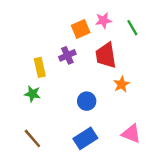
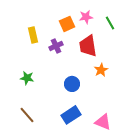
yellow rectangle: (40, 67) -> (33, 35), moved
pink triangle: (131, 134) -> (103, 122), moved

